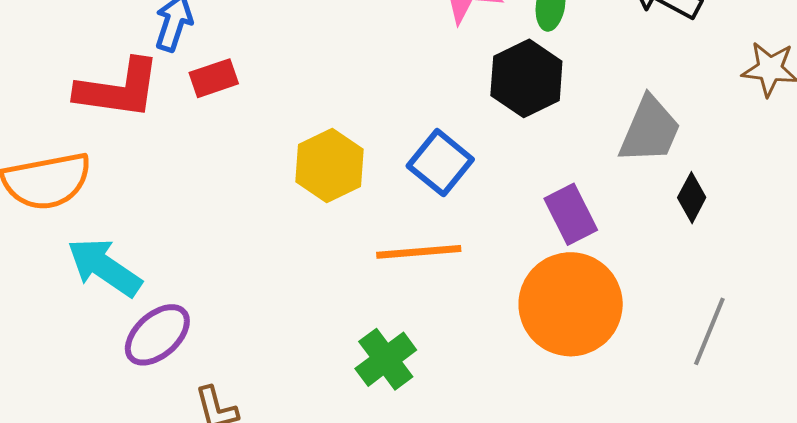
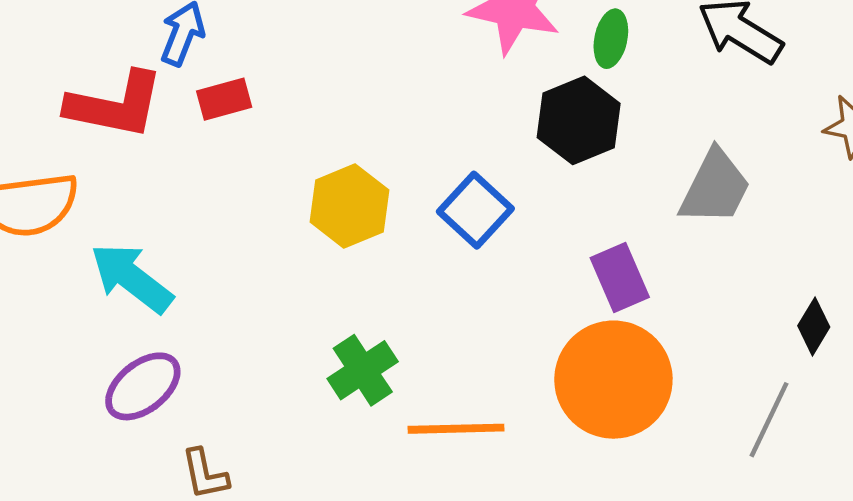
black diamond: (692, 198) -> (814, 326), moved
orange line: (419, 252) -> (456, 429), moved
cyan arrow: (104, 267) -> (131, 278), moved
green cross: (386, 359) -> (363, 370), moved

